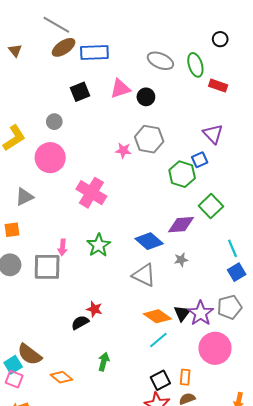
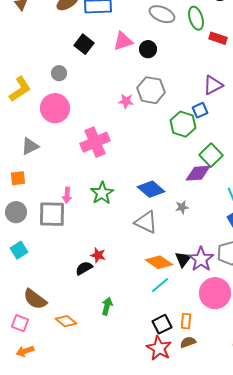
black square: (80, 92) -> (84, 44), turned -30
purple triangle: (213, 134) -> (213, 85), turned 45
pink cross: (91, 193) -> (95, 142), turned 36
purple diamond: (181, 225) -> (198, 173), moved
cyan square: (13, 365) -> (19, 250), moved

